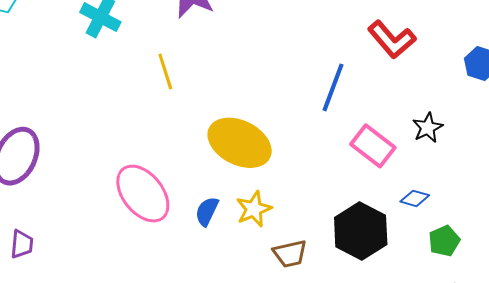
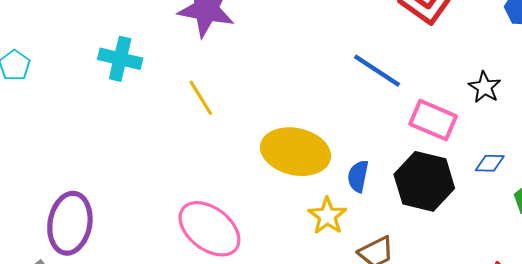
blue line: (333, 87) -> (377, 71), turned -63
blue semicircle: (207, 211) -> (358, 176), moved
black hexagon: (361, 231) -> (424, 181), moved

